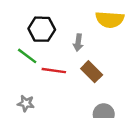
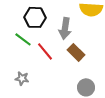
gray arrow: (78, 43) -> (65, 28), size x1.5
red line: (54, 71) -> (45, 51), turned 42

